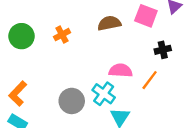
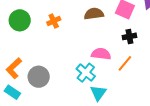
black cross: (163, 50) -> (129, 36), moved
gray circle: (72, 101) -> (39, 77), moved

